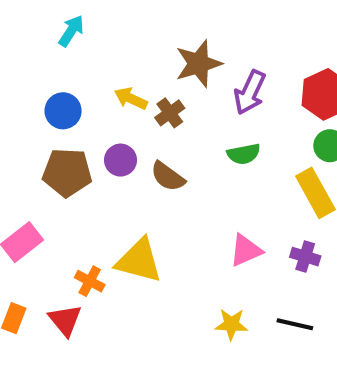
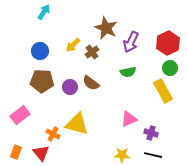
brown star: (198, 64) -> (106, 28), turned -30
yellow arrow: (131, 99) -> (73, 45), turned -70
purple circle: (120, 160) -> (70, 87), moved
purple cross: (305, 257) -> (151, 133), moved

